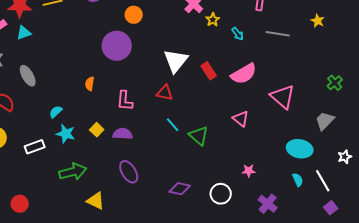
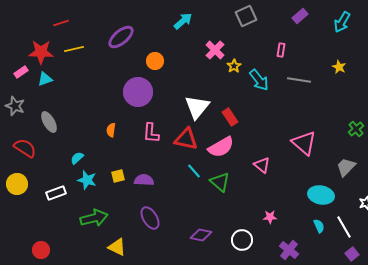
cyan arrow: (238, 34) -> (259, 80), size x1.6
pink semicircle: (244, 74) -> (221, 147), moved
red triangle: (165, 93) -> (186, 139), size x1.4
pink L-shape: (125, 101) -> (151, 133), moved
yellow square: (97, 130) -> (118, 176), turned 32

